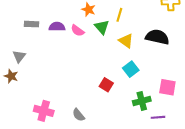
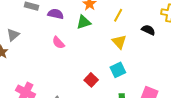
green triangle: (102, 27) -> (84, 22), moved, turned 42
pink semicircle: (78, 31) -> (58, 43), moved
black semicircle: (157, 37) -> (148, 30), moved, size x0.6

